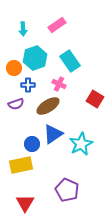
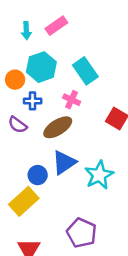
pink rectangle: (57, 25) -> (56, 26), moved
purple semicircle: (16, 104) -> (18, 125), turned 56
yellow rectangle: (21, 165) -> (24, 201), turned -30

